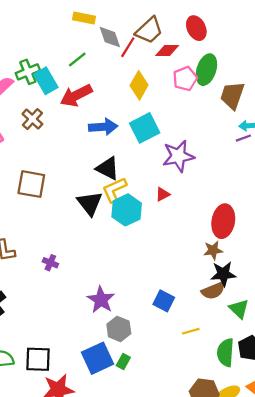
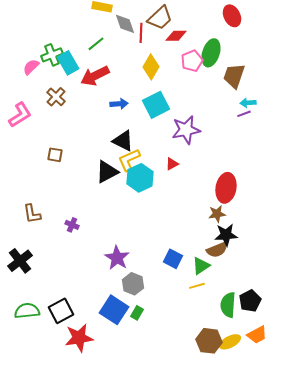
red ellipse: (196, 28) -> (232, 16), moved
red line: (128, 47) -> (141, 33), turned -30
blue arrow: (103, 127) -> (119, 104), size x0.7
brown square: (31, 184) -> (55, 155), size x0.6
black triangle: (90, 203) -> (107, 172), turned 40
green triangle: (239, 309) -> (201, 266), moved, turned 42
blue square: (98, 358) -> (114, 310), turned -32
black square: (38, 359) -> (61, 311), turned -30

